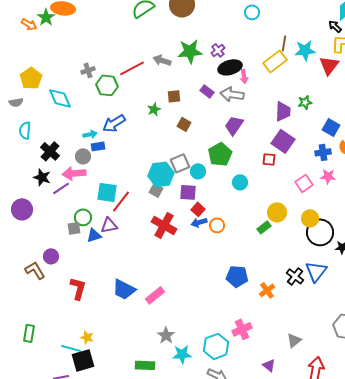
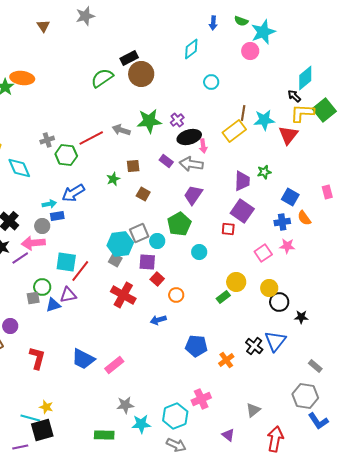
blue arrow: (199, 222) -> (158, 320), moved
black circle: (320, 232) -> (279, 302), size x0.7
gray star: (166, 335) -> (125, 405), turned 30

